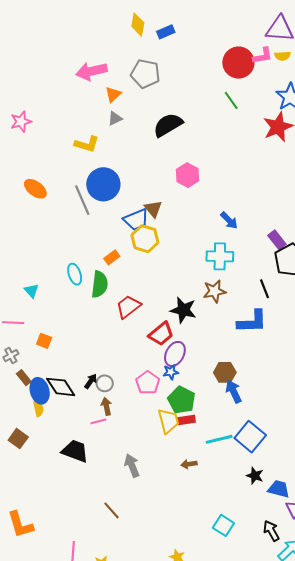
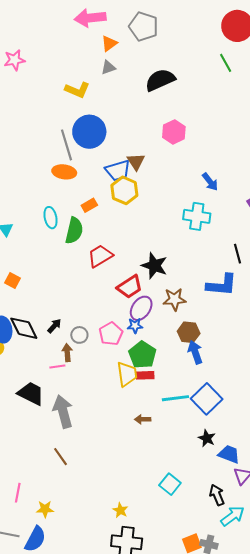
orange ellipse: (35, 189) -> (64, 172), moved, turned -35
brown star: (214, 291) -> (174, 299), moved
gray circle: (105, 383) -> (79, 335), moved
gray arrow: (132, 466) -> (63, 412), moved, size x1.4

